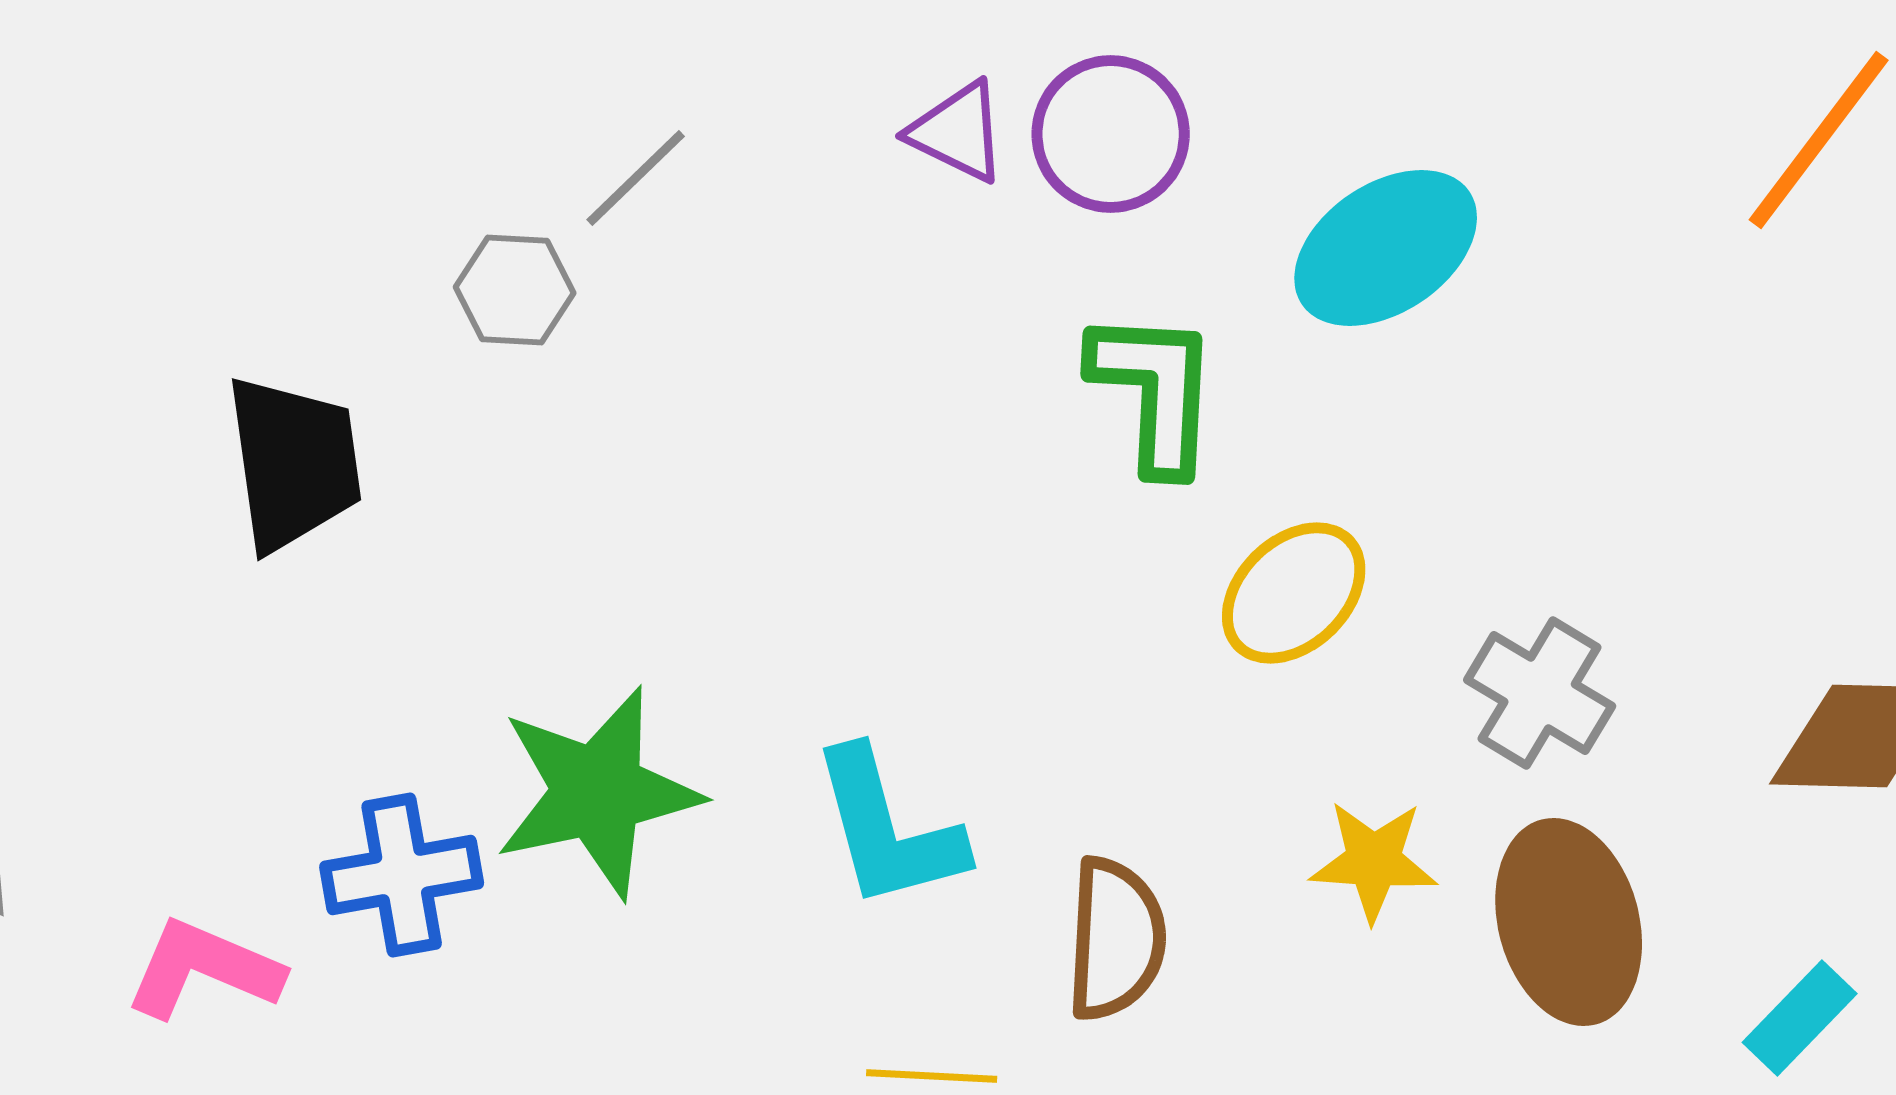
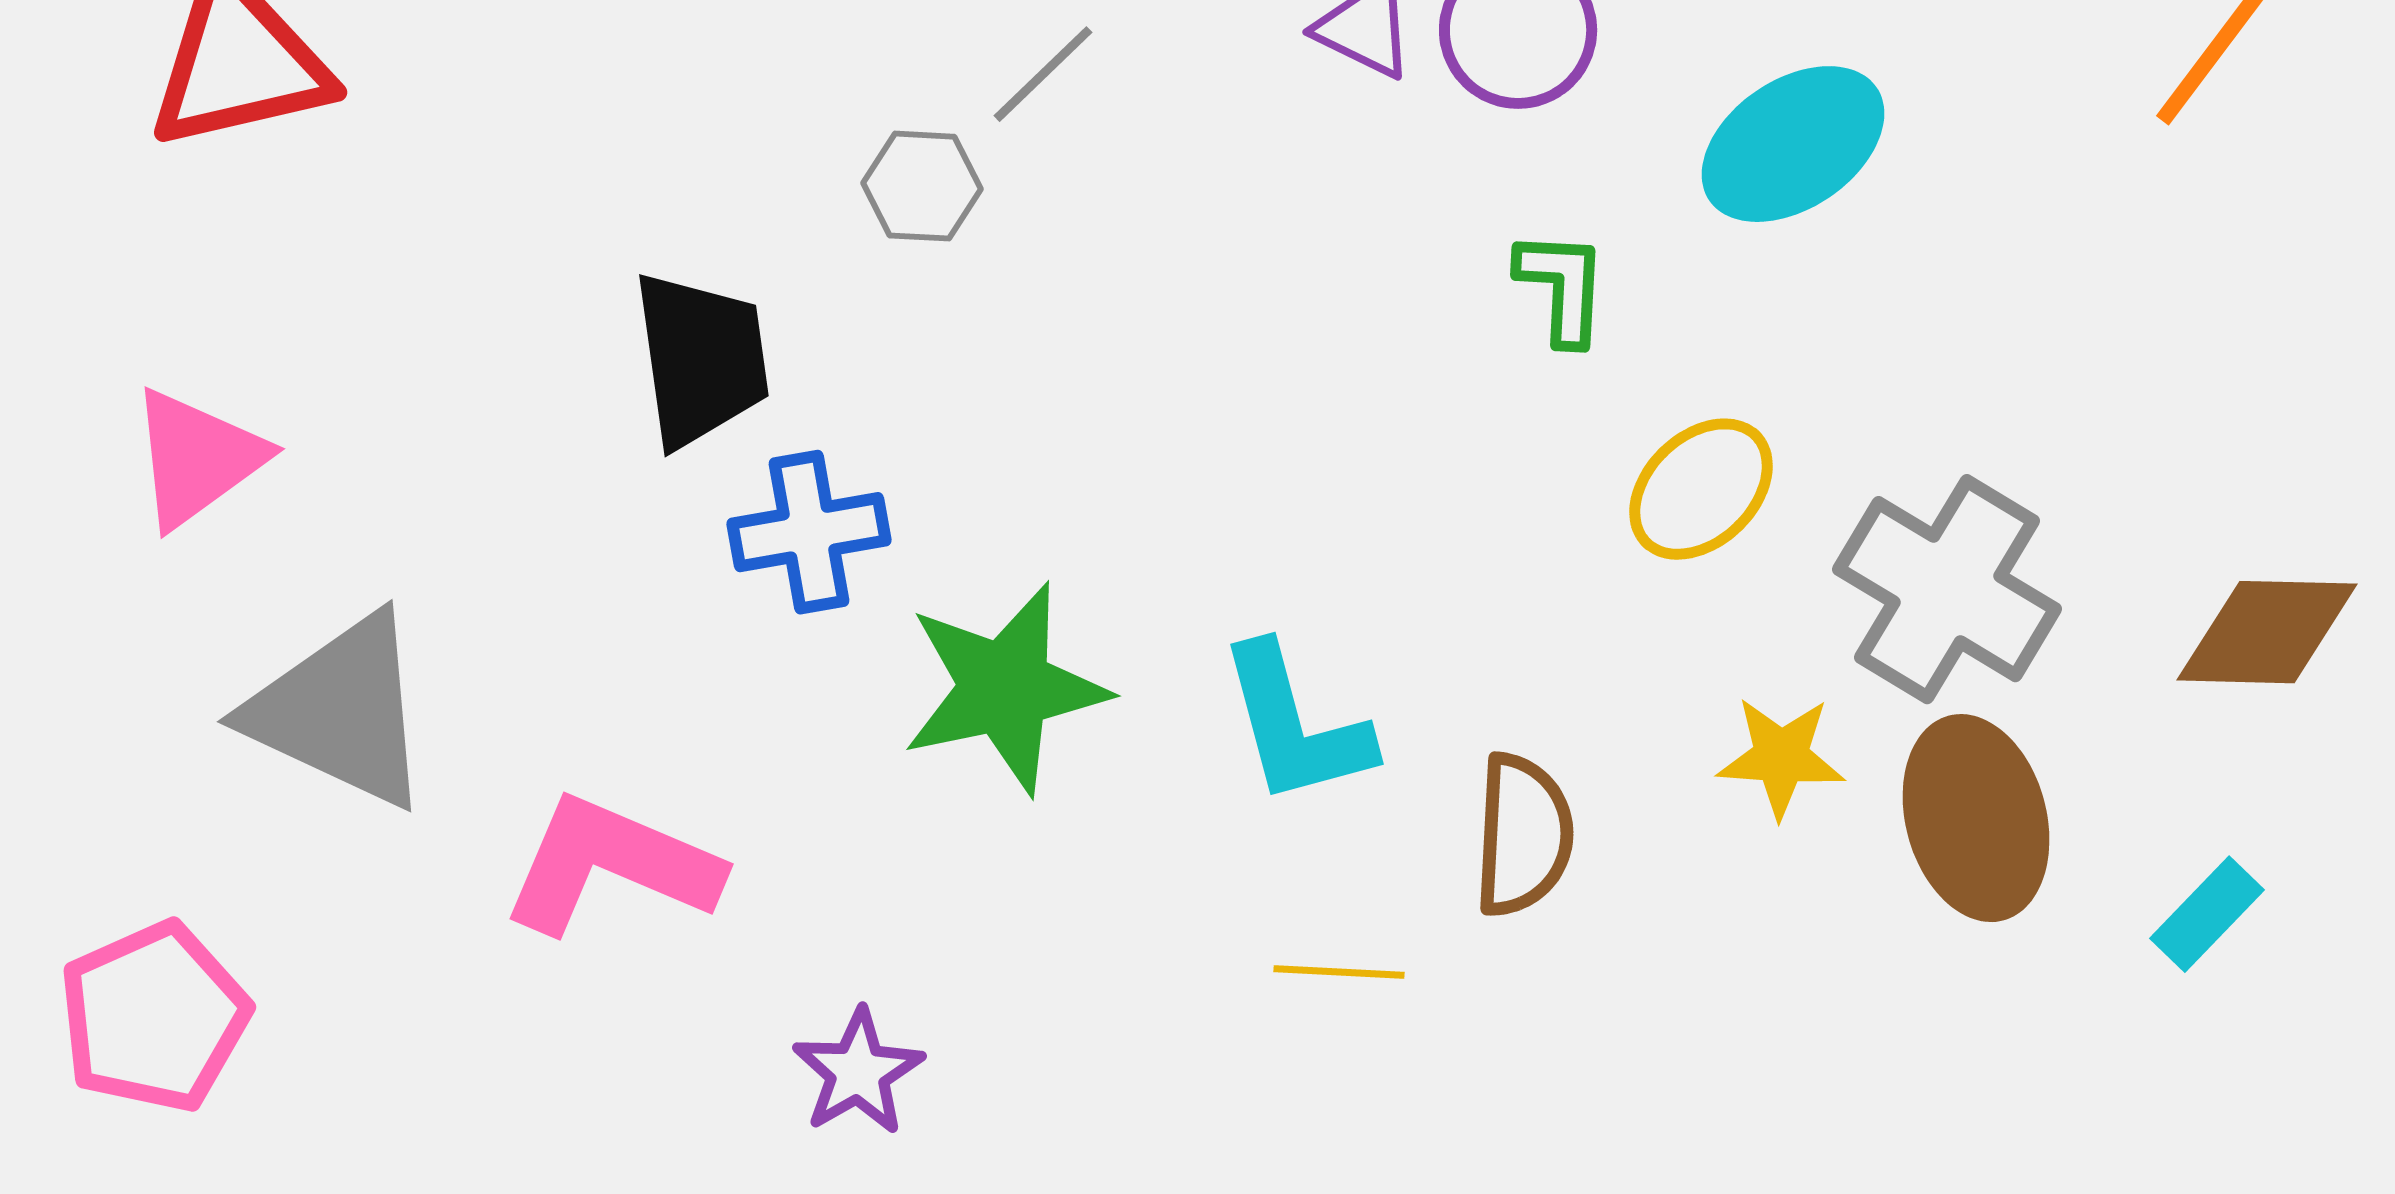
green L-shape: (1155, 391) -> (1562, 287), size x0.7
gray cross: (1540, 693) -> (1947, 589), size x1.5
blue cross: (402, 875) -> (809, 532), moved
pink L-shape: (204, 969) -> (611, 865), size x1.4

